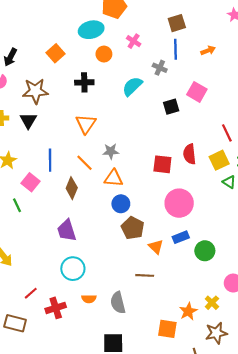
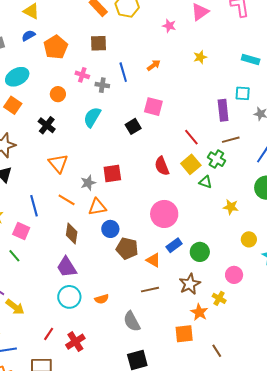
brown square: (177, 23) -> (98, 43), moved, turned 30
cyan ellipse: (91, 30) -> (17, 77), moved
gray cross: (160, 68) -> (102, 85), moved
black cross: (84, 82) -> (47, 125), turned -36
red square: (162, 164) -> (112, 174), moved
brown diamond: (72, 188) -> (72, 233), moved
cyan circle: (73, 269) -> (69, 297), moved
orange semicircle: (89, 299) -> (102, 299), moved
brown star: (216, 333) -> (190, 284), moved

